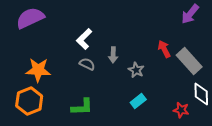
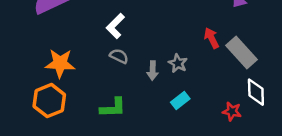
gray arrow: (113, 55) -> (153, 70), moved

